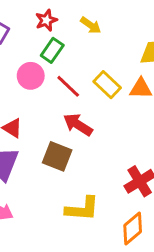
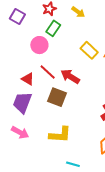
red line: (68, 86) -> (48, 72), moved
yellow L-shape: (82, 209) -> (60, 135), moved

